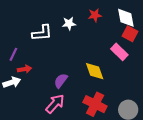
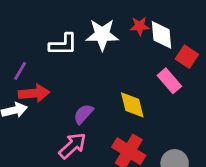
white diamond: (126, 18) -> (162, 35), moved
white star: (69, 24) -> (102, 35), size x1.6
red arrow: (25, 69) -> (34, 93), size x1.5

